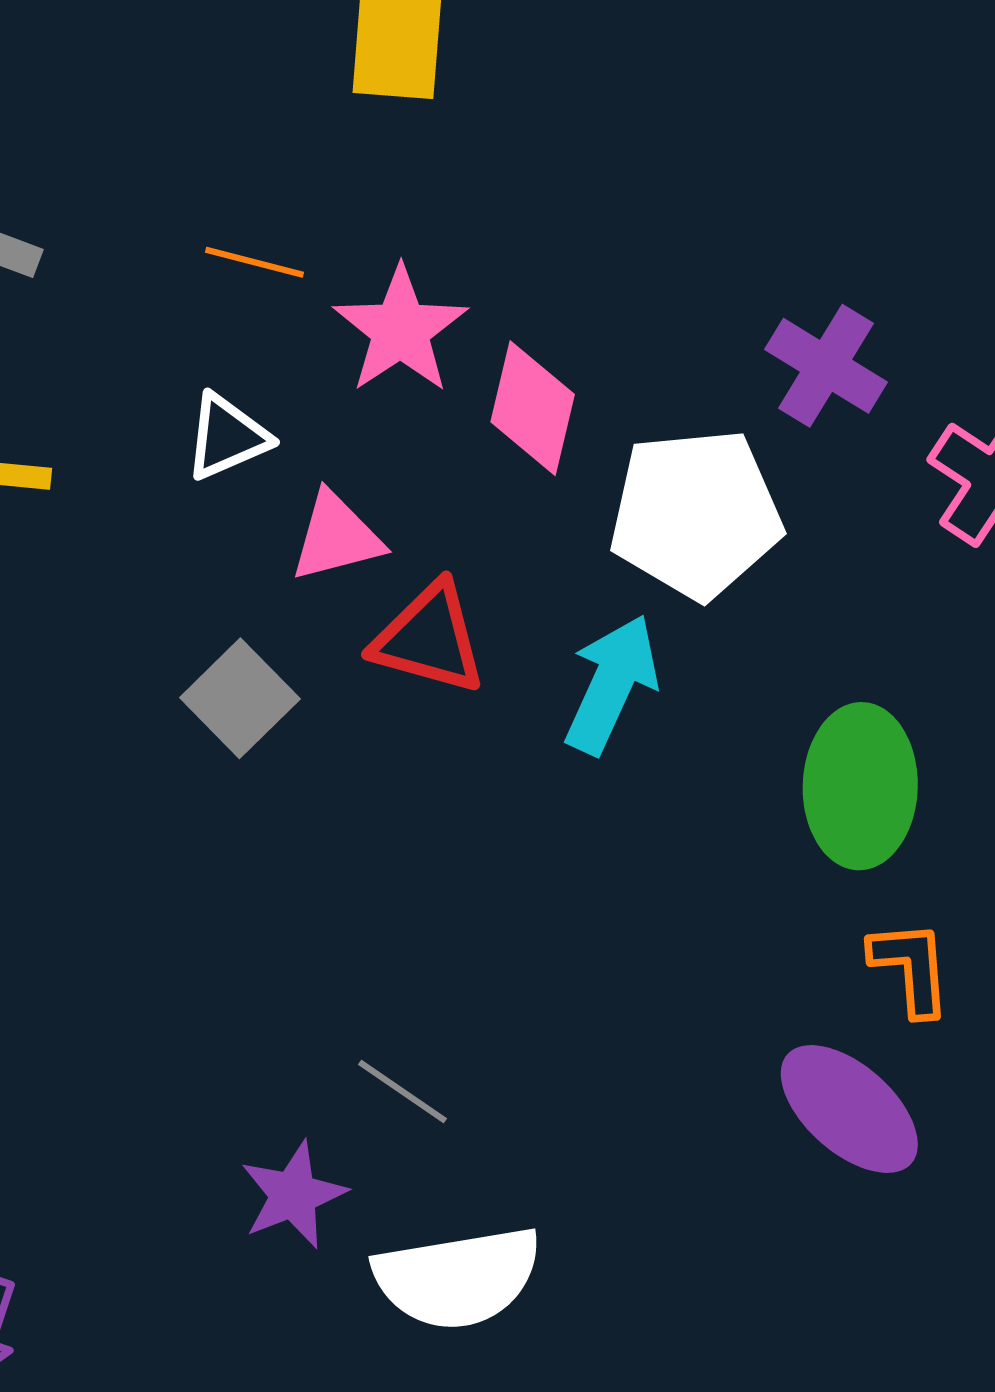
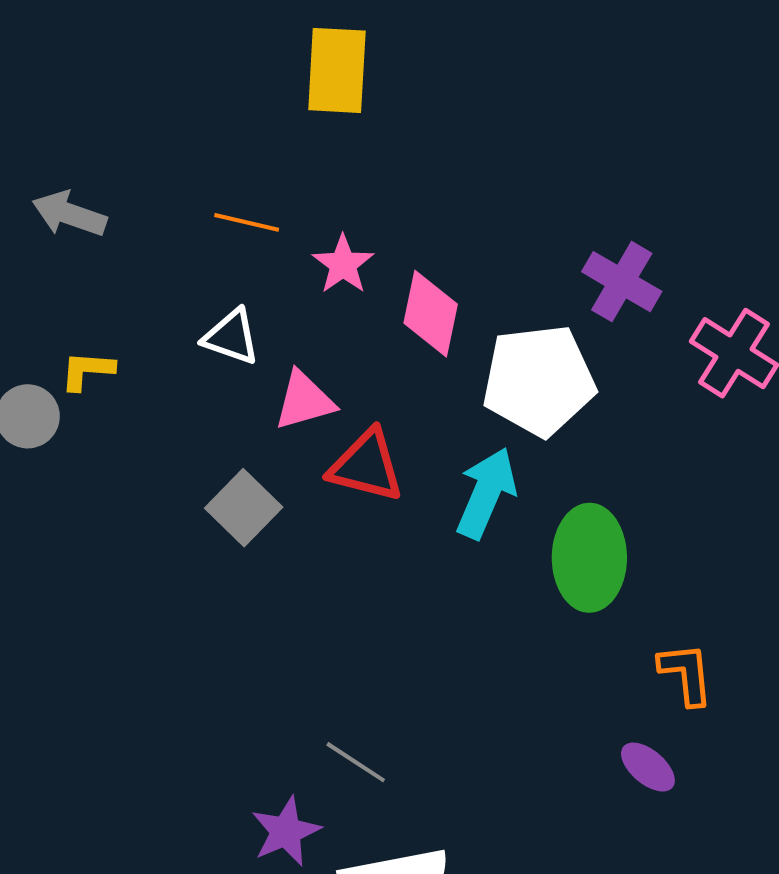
pink star: (400, 330) -> (343, 264), size x0.7
white triangle: (227, 437) -> (231, 337), turned 44
green ellipse: (860, 786) -> (589, 558), moved
purple ellipse: (849, 1109) -> (648, 767), size x0.6

